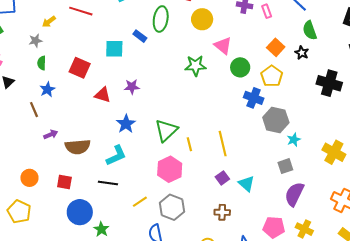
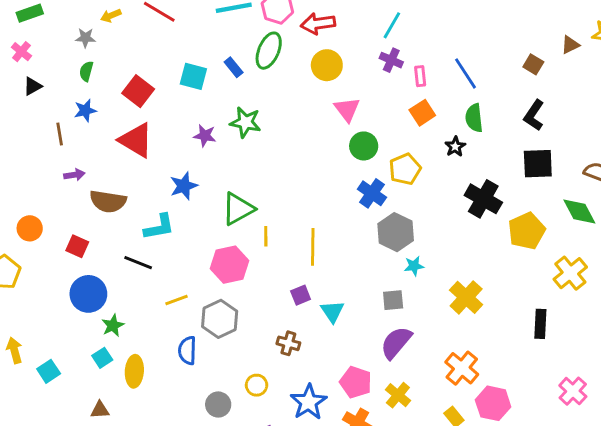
orange square: (276, 47) -> (422, 113), moved
green star: (195, 66) -> (245, 122), moved
red triangle: (103, 95) -> (136, 140), moved, size x1.5

